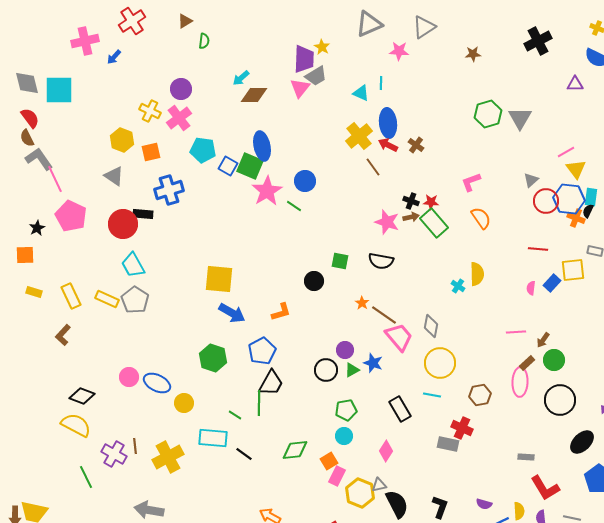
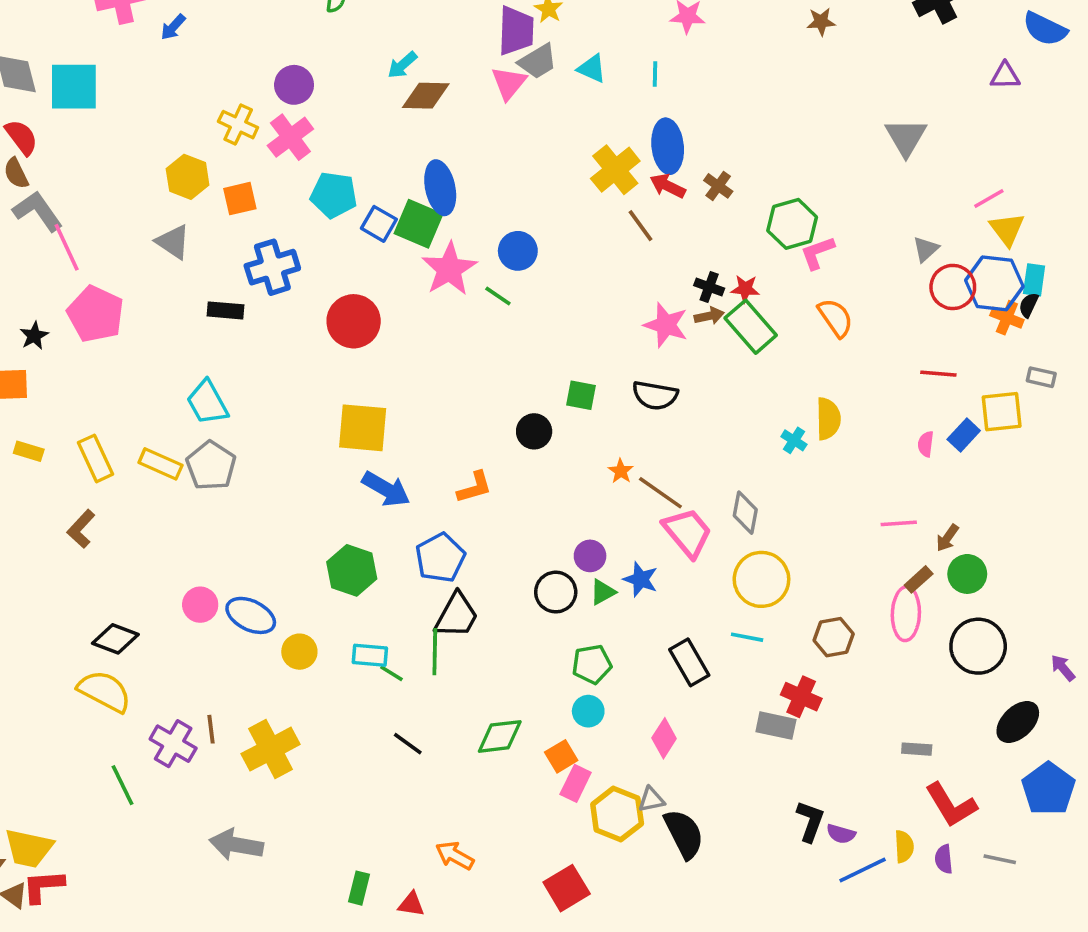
cyan triangle: (361, 93) -> (592, 69), moved
green hexagon: (488, 114) -> (792, 224), moved
red circle: (123, 224) -> (354, 321), moved
cyan rectangle: (213, 438) -> (370, 655), moved, size x0.7
black L-shape: (440, 507) -> (810, 821), moved

